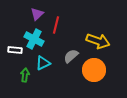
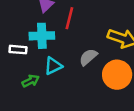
cyan cross: (34, 39) -> (42, 36), turned -30
green arrow: (25, 75) -> (31, 81), turned 56

